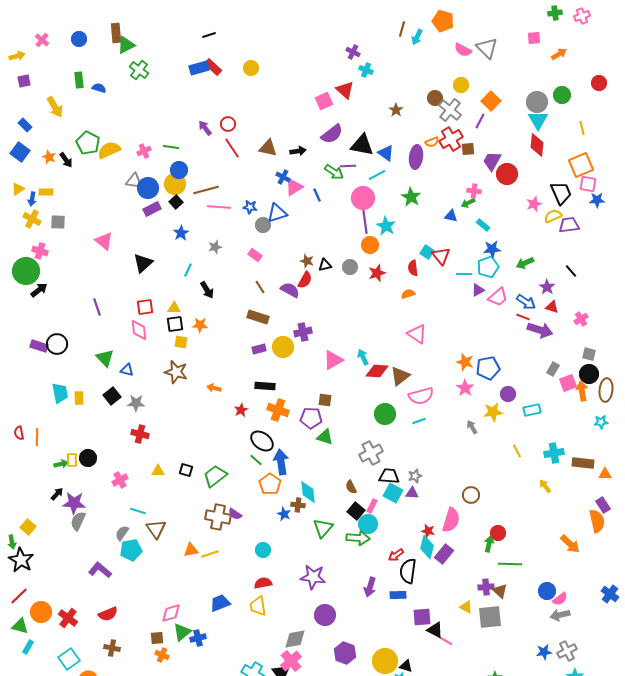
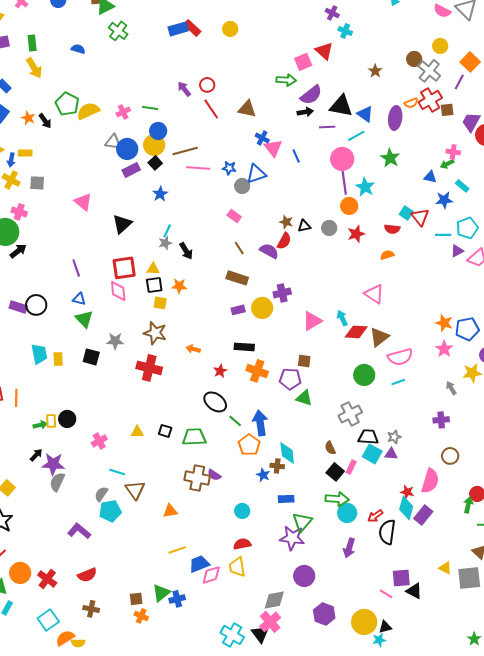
green rectangle: (79, 80) -> (32, 43), moved
black arrow: (298, 151) -> (305, 112), moved
green arrow: (334, 172) -> (286, 80), moved, turned -30
pink triangle: (294, 187) -> (273, 148), turned -36
gray star: (215, 247) -> (165, 243), moved
blue star: (492, 249) -> (444, 200), moved
red semicircle: (413, 268) -> (392, 229), turned -77
red square: (145, 307) -> (124, 268), size x1.4
pink triangle: (417, 334) -> (374, 294), moved
blue triangle: (127, 370) -> (79, 299), moved
black square: (112, 396) -> (91, 357), turned -36
gray star: (136, 403) -> (115, 341), moved
red cross: (140, 434) -> (149, 368), moved, size x1.4
black ellipse: (262, 441) -> (215, 402), moved
green trapezoid: (215, 476) -> (194, 437), turned 35
cyan circle: (368, 524) -> (347, 513), moved
green triangle: (323, 528) -> (302, 522), moved
yellow line: (210, 554) -> (177, 550), moved
purple cross: (486, 587) -> (441, 420), moved
blue rectangle: (398, 595) -> (286, 499), moved
pink diamond: (171, 613) -> (211, 575), moved
pink line: (446, 641) -> (386, 594), moved
black triangle: (406, 666) -> (385, 627), turned -32

